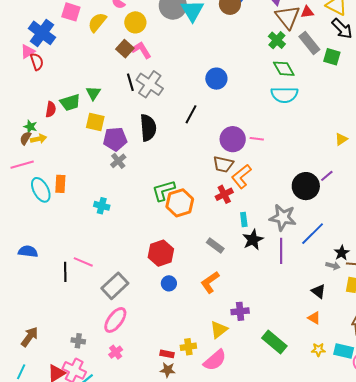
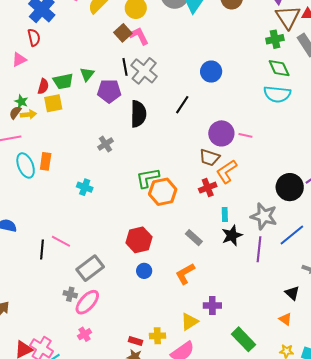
green cross: (277, 40) -> (275, 39), turned 30
pink triangle: (28, 51) -> (19, 60), moved
yellow square: (95, 122) -> (53, 103), moved, turned -30
purple pentagon: (115, 139) -> (109, 91), moved
gray cross: (78, 341) -> (70, 294), moved

